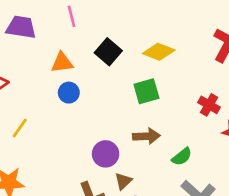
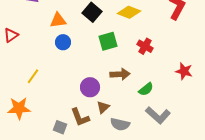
green square: (146, 91) -> (108, 41), moved
red cross: (209, 105) -> (145, 46), moved
yellow line: (20, 128) -> (33, 76), moved

